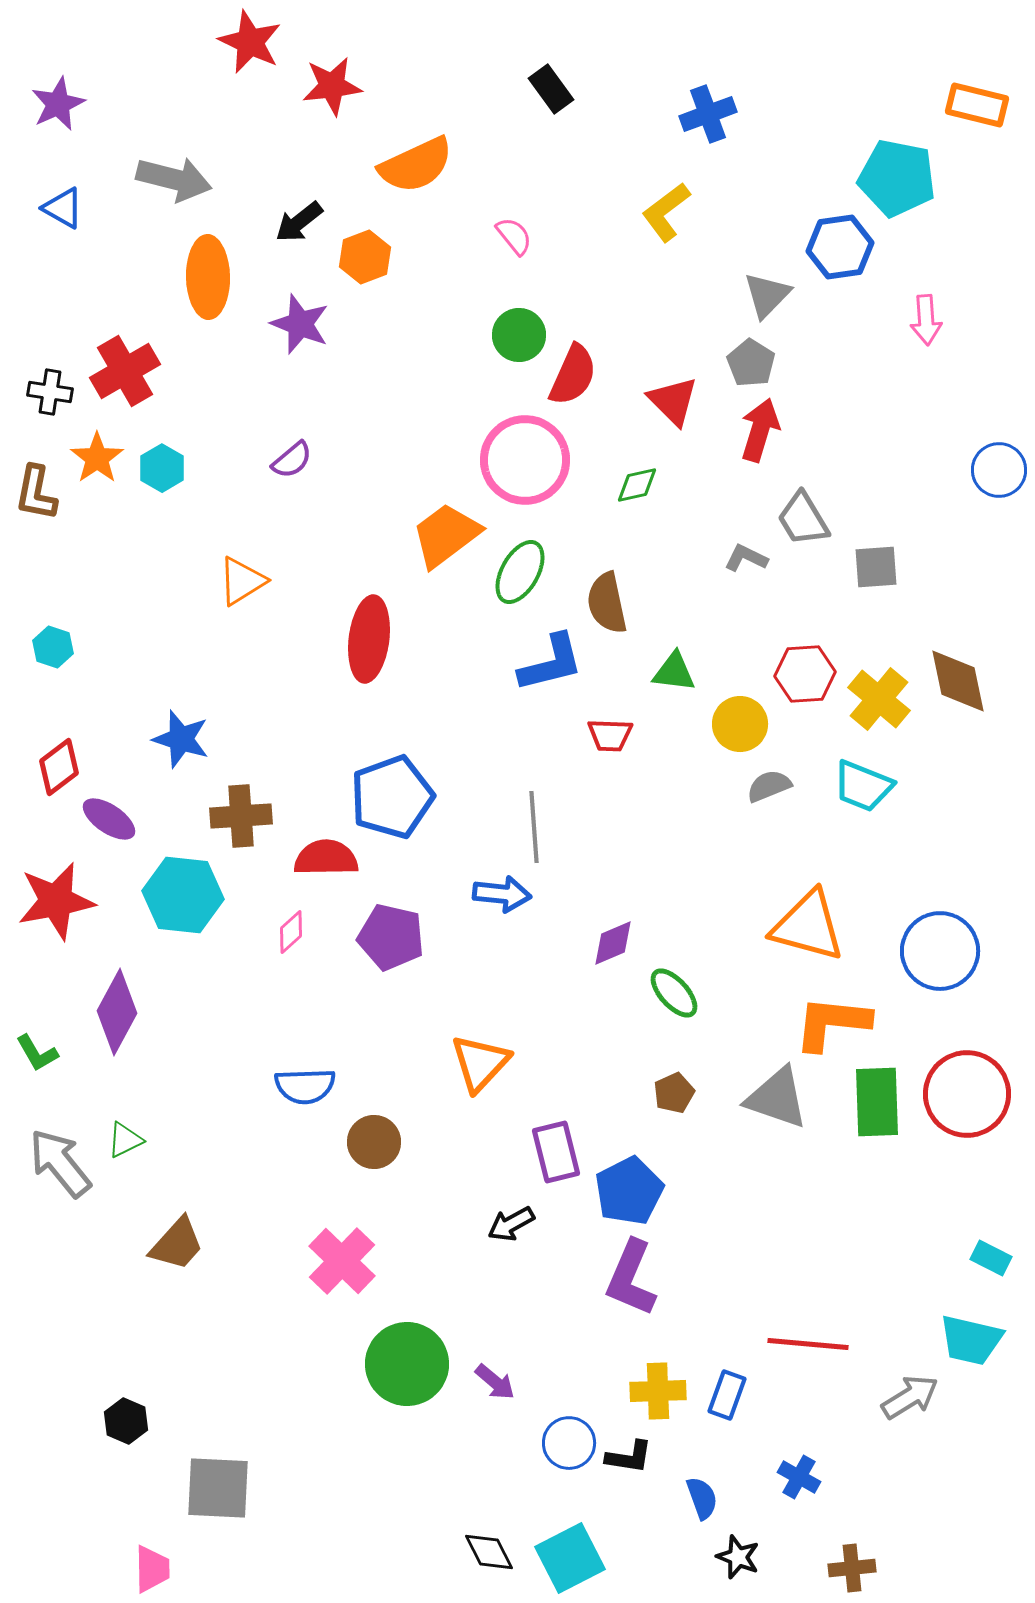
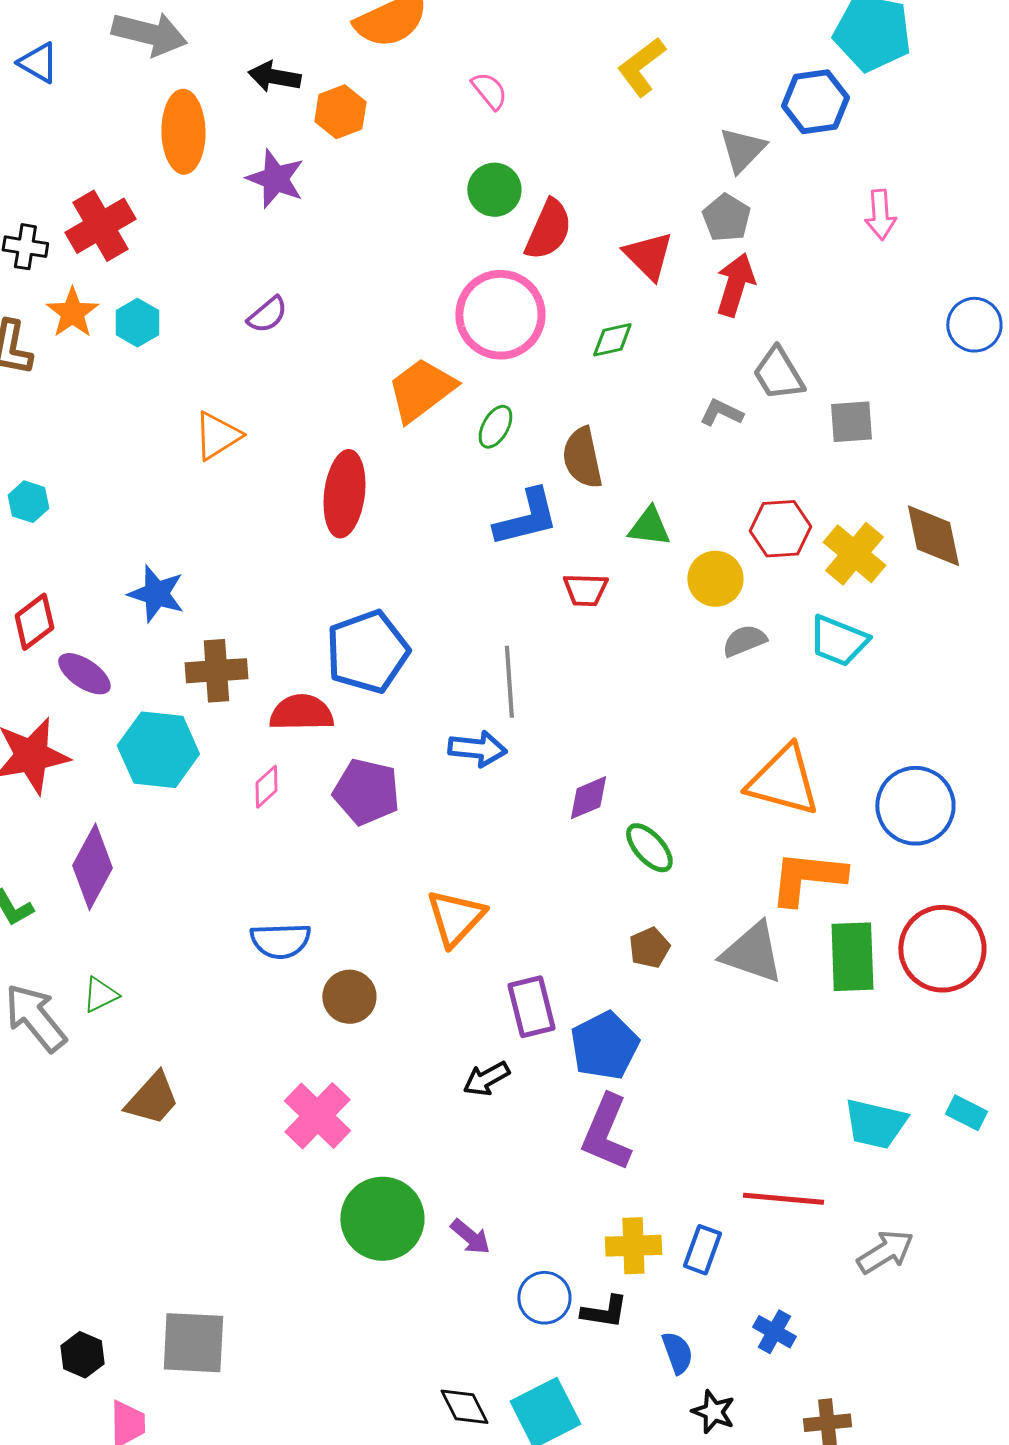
black arrow: (299, 222) -> (274, 77), turned 48
pink arrow: (926, 320) -> (880, 215), moved
green ellipse: (520, 572) -> (495, 427), size x0.7
cyan trapezoid: (971, 1340) -> (875, 1124), moved
black hexagon: (126, 1421) -> (82, 1355), moved

